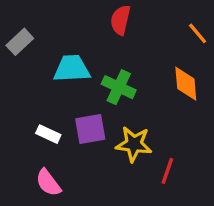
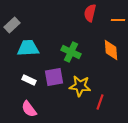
red semicircle: (120, 20) -> (90, 13), moved
orange line: (198, 33) -> (118, 20), turned -48
cyan trapezoid: (72, 69) -> (28, 48), moved

